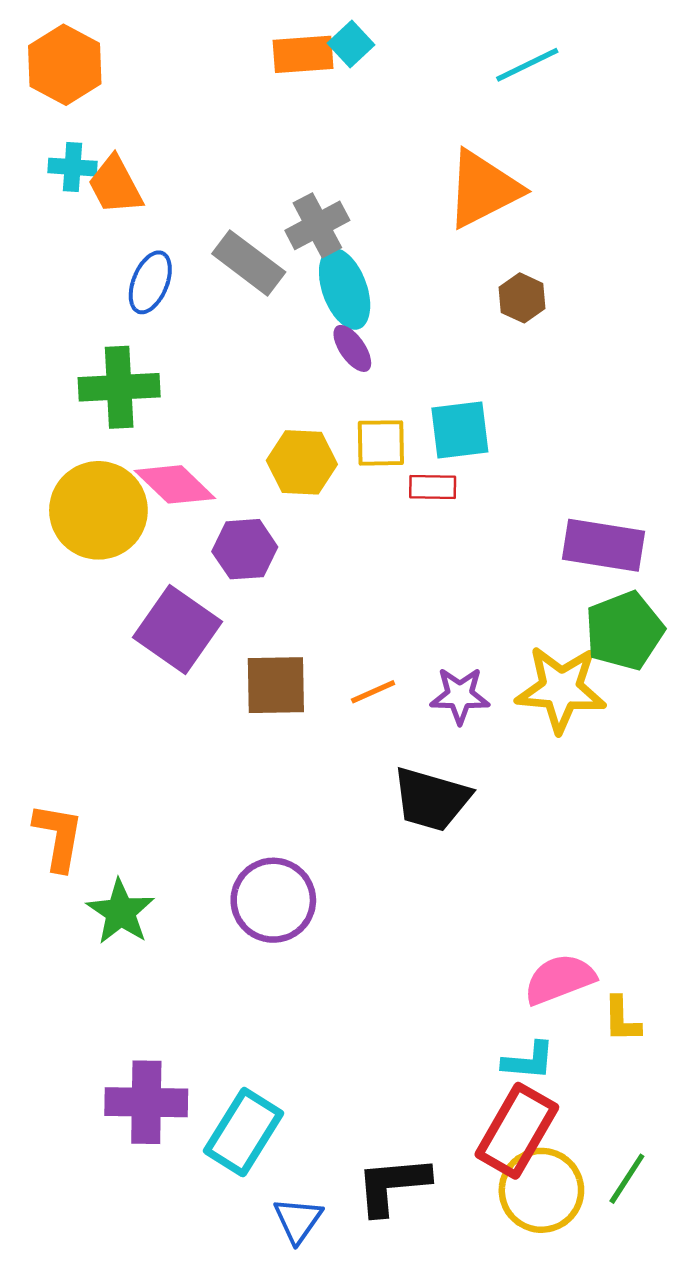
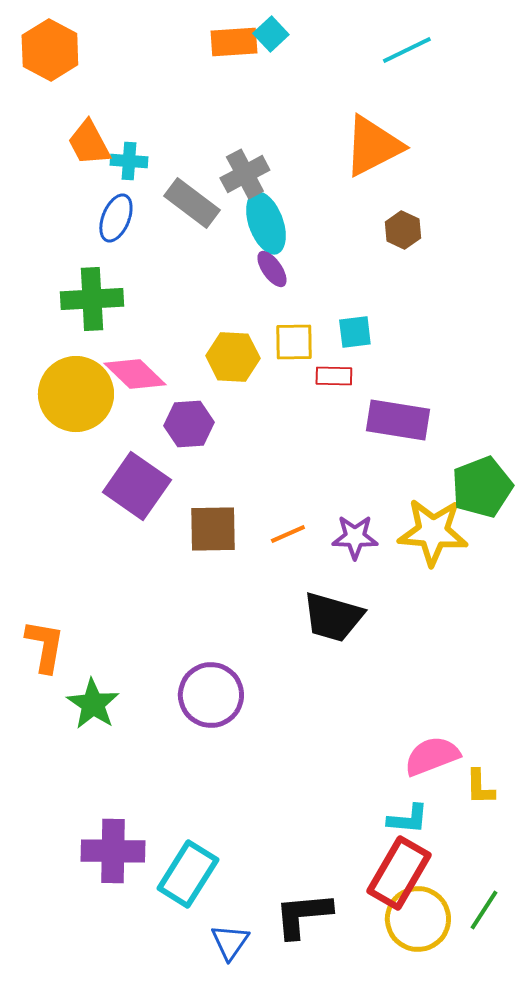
cyan cross: (73, 167) -> (129, 161), moved
cyan square: (460, 430) -> (355, 332), size x0.7
purple rectangle: (604, 545) -> (398, 420), moved

